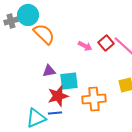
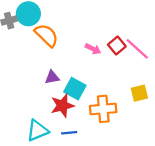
cyan square: (69, 81) -> (75, 89), turned 36
blue line: (55, 113) -> (69, 133), moved

